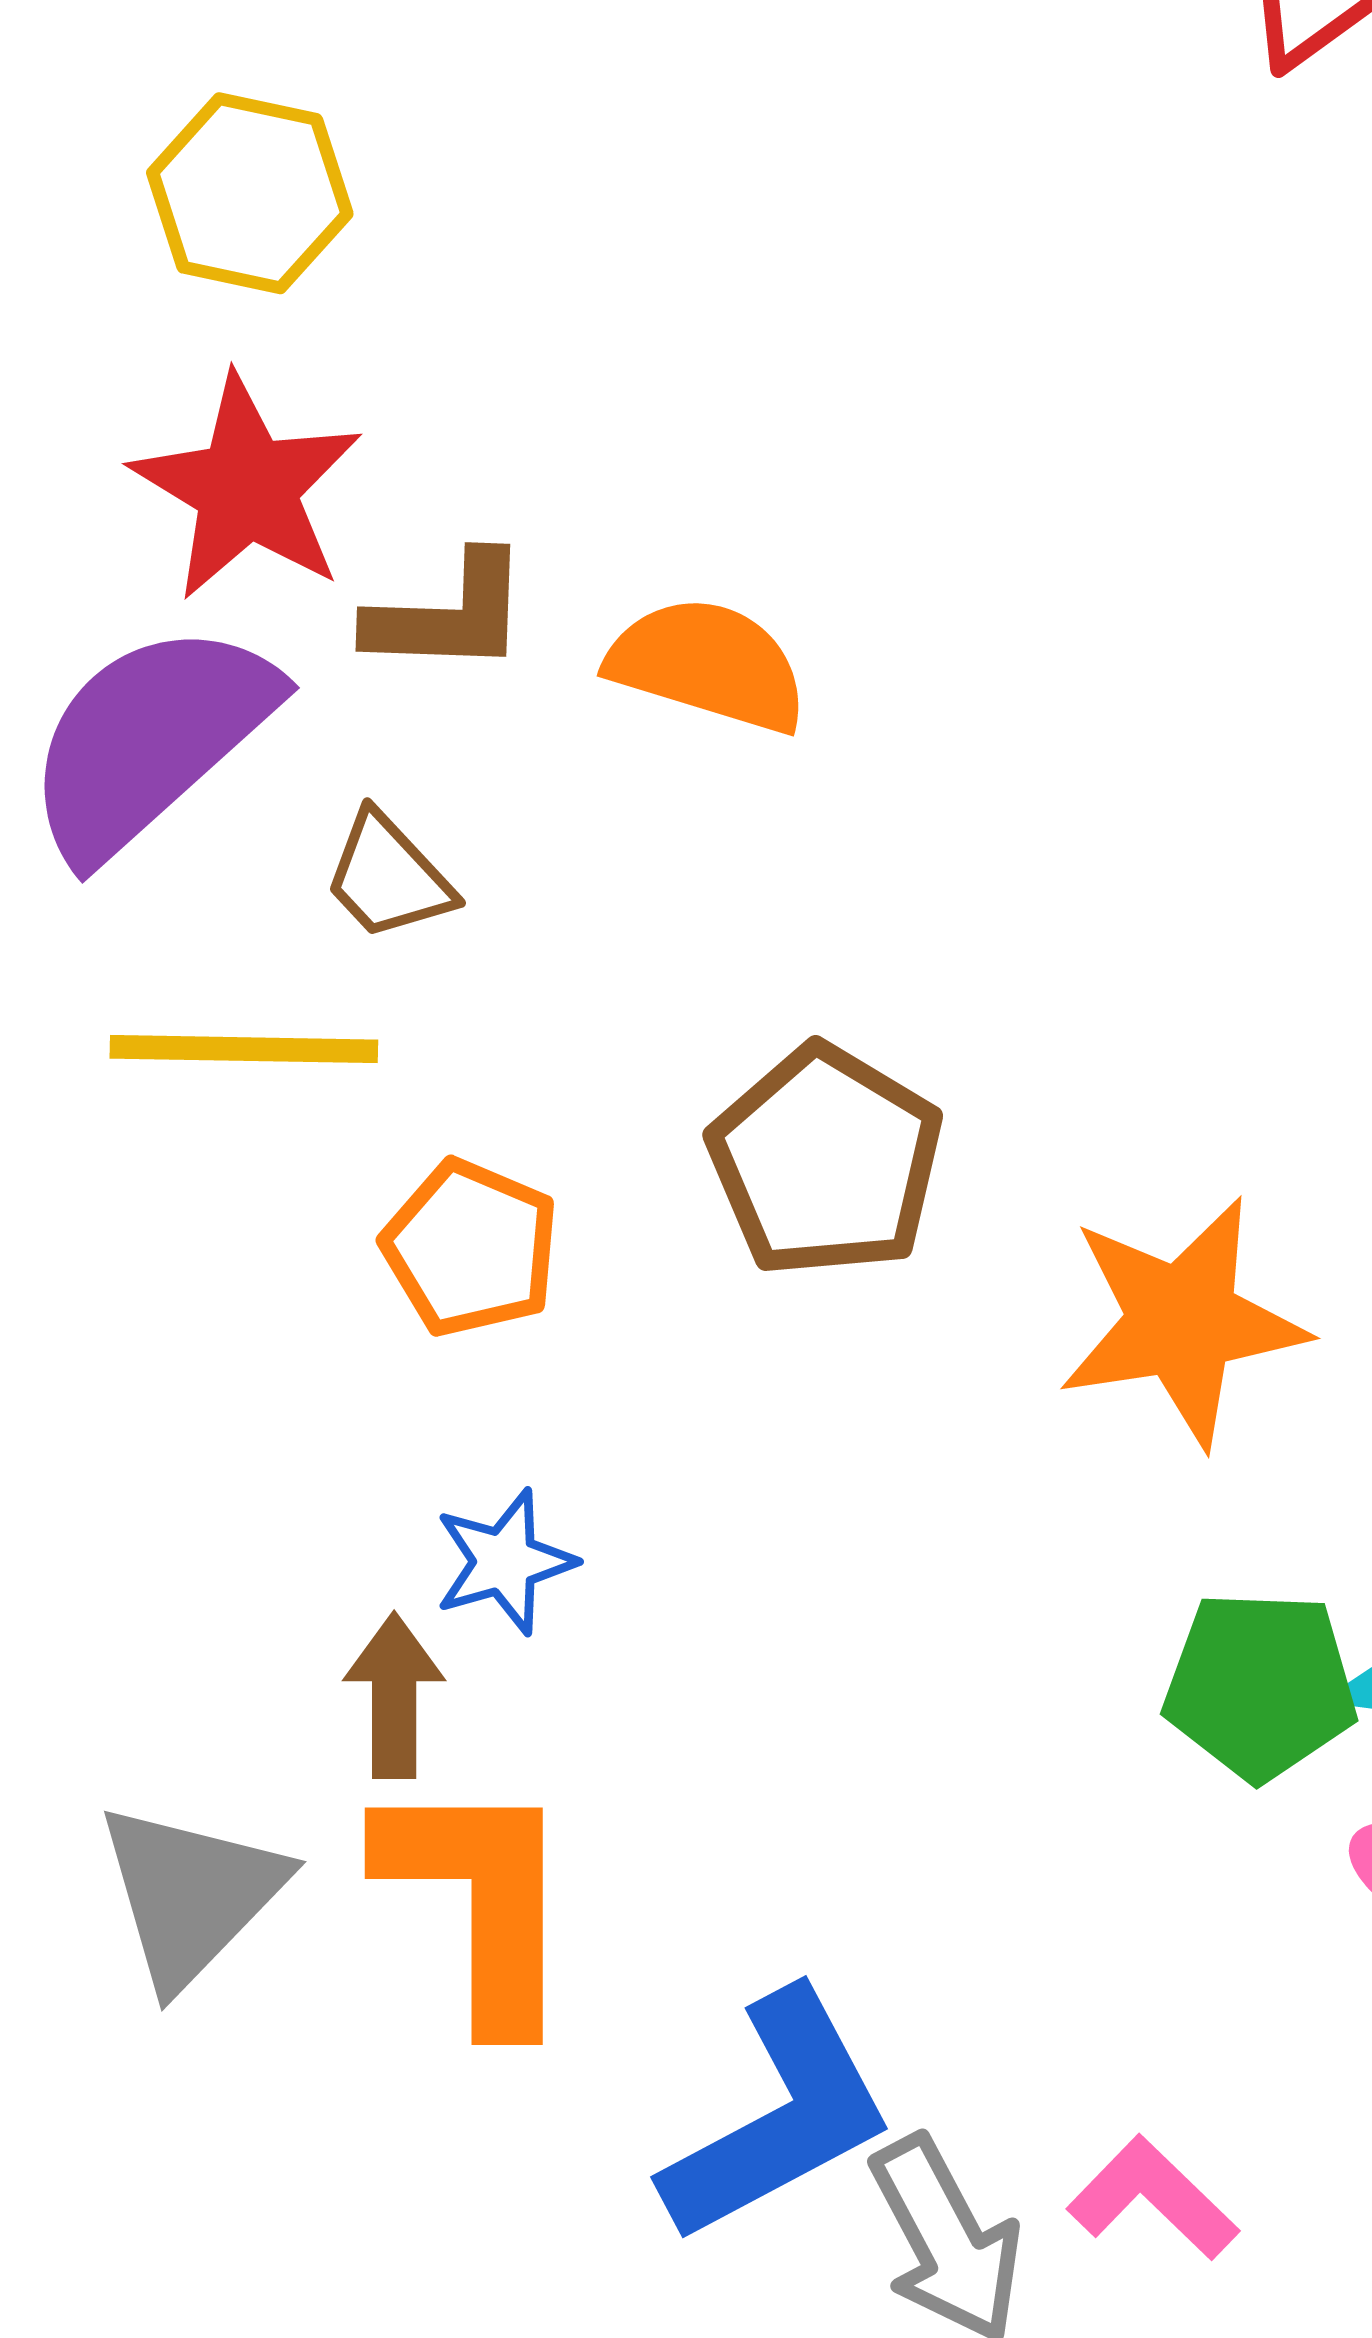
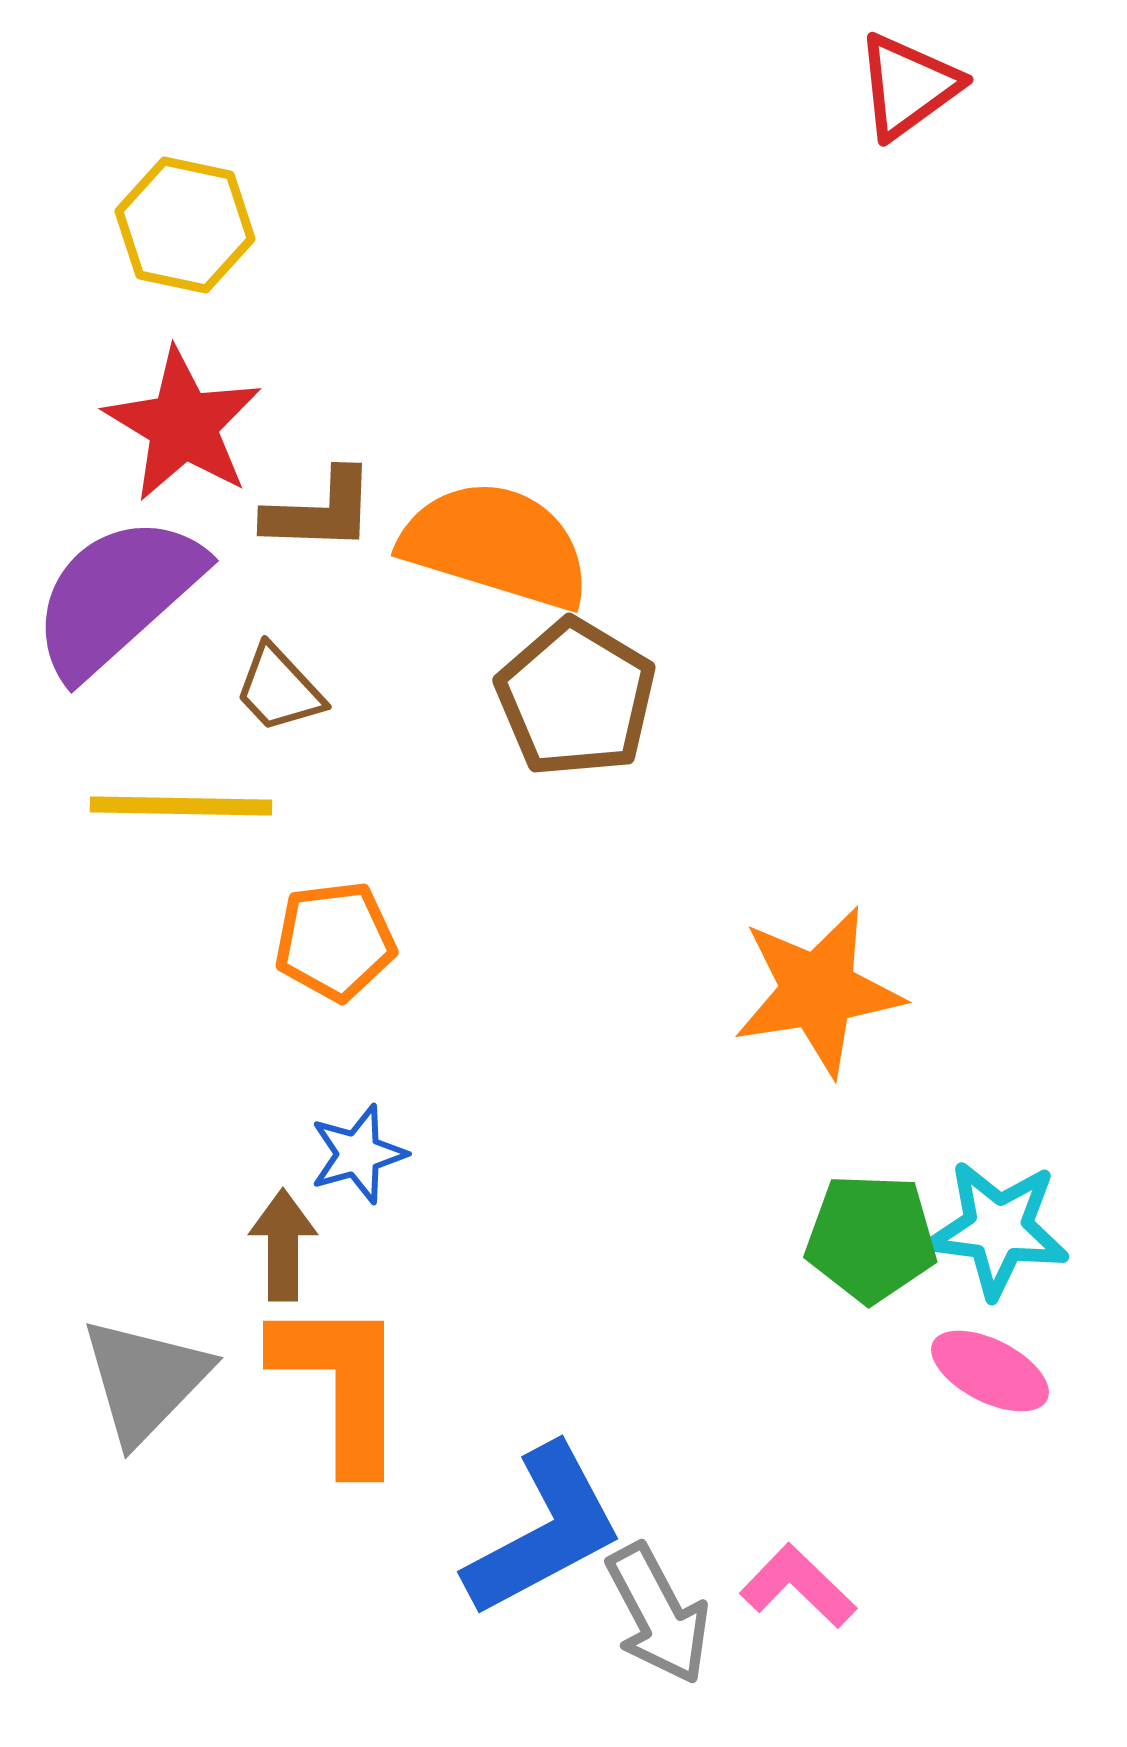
orange semicircle: (708, 665) -> (496, 545), size x1.4
brown pentagon: (826, 1161) -> (576, 698), moved
orange pentagon: (471, 1248) -> (335, 941), turned -30

